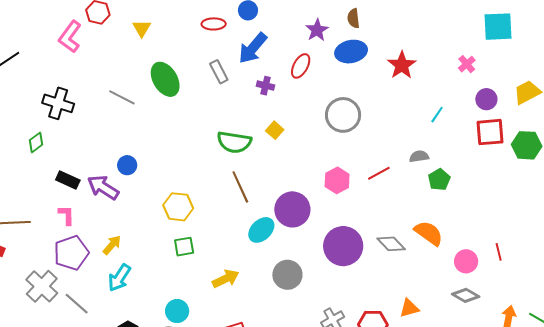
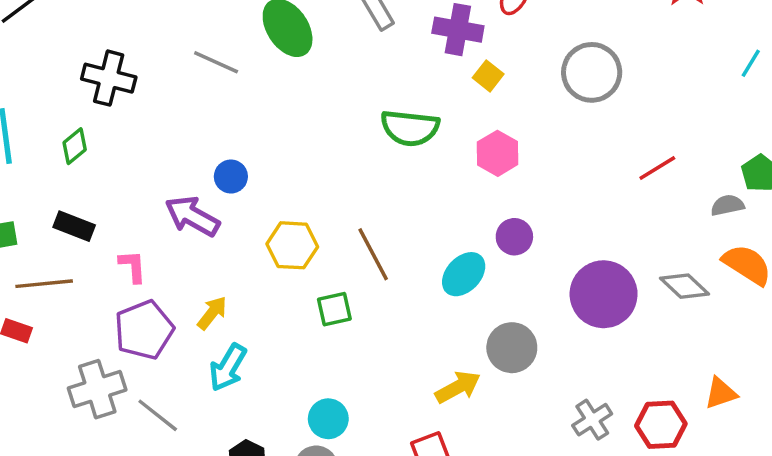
purple cross: (266, 86) -> (458, 30), size x1.6
yellow square: (275, 130) -> (488, 76), moved
gray semicircle: (419, 156) -> (727, 205), moved
black rectangle: (68, 180) -> (74, 226), moved
pink hexagon: (337, 180) -> (498, 153), moved
brown line: (240, 187) -> (373, 254), moved
yellow hexagon: (178, 207) -> (292, 245), moved
purple circle: (292, 209) -> (514, 237), size x0.6
yellow arrow: (226, 279) -> (458, 387), moved
gray cross: (42, 286) -> (97, 389), turned 32

